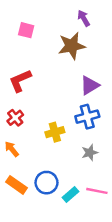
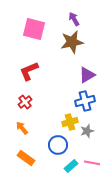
purple arrow: (84, 18) -> (74, 19), moved
pink square: (26, 30) -> (34, 29), size x1.6
yellow cross: (55, 132) -> (70, 122), moved
blue circle: (46, 183) -> (58, 145), moved

